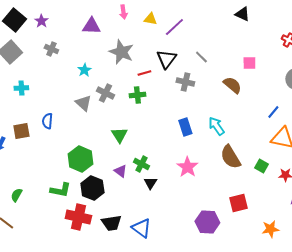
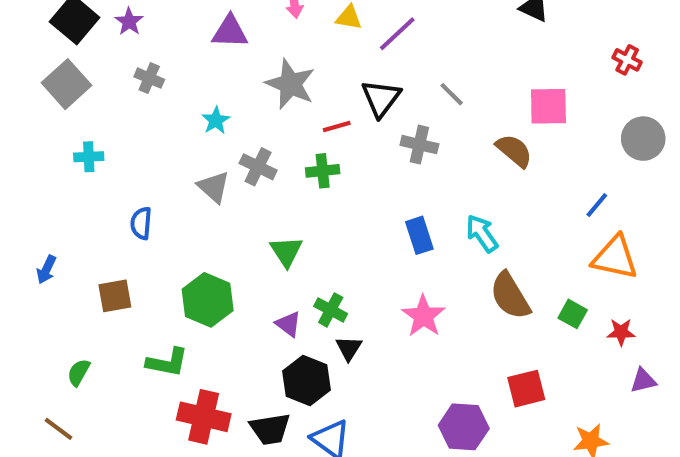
pink square: (249, 63) -> (548, 106), size x1.5
brown square: (21, 131) -> (115, 296), moved
black hexagon: (92, 188) -> (306, 381), moved

